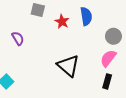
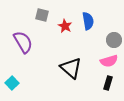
purple semicircle: (18, 38) -> (23, 42), size x1.6
pink semicircle: (108, 58) -> (109, 61), turned -144

